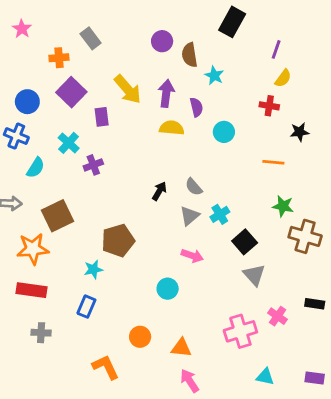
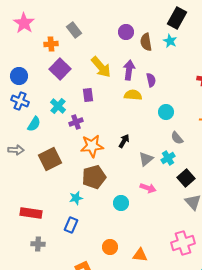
pink star: (22, 29) -> (24, 23), size x1.5
cyan star: (214, 76) -> (170, 41), moved
blue circle: (27, 102) -> (19, 76), moved
purple rectangle: (102, 117) -> (88, 95), moved
cyan circle: (224, 132) -> (166, 112), moved
gray semicircle: (194, 187) -> (177, 138), moved
orange star: (33, 249) -> (92, 146), moved
cyan circle: (168, 289) -> (121, 203), moved

